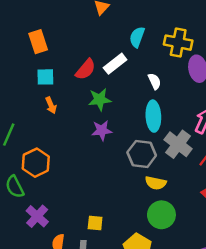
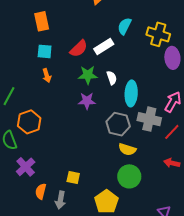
white semicircle: (155, 81) -> (112, 78), moved
gray cross: (178, 144) -> (149, 119), turned -30

